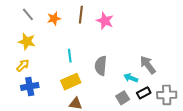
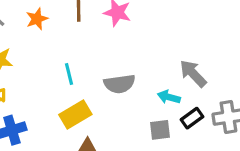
gray semicircle: (101, 66) -> (119, 84), turned -96
gray square: (123, 98) -> (160, 130), turned 32

